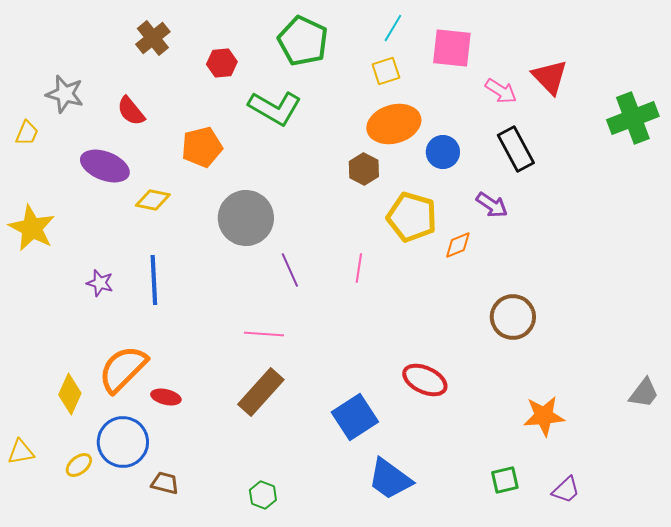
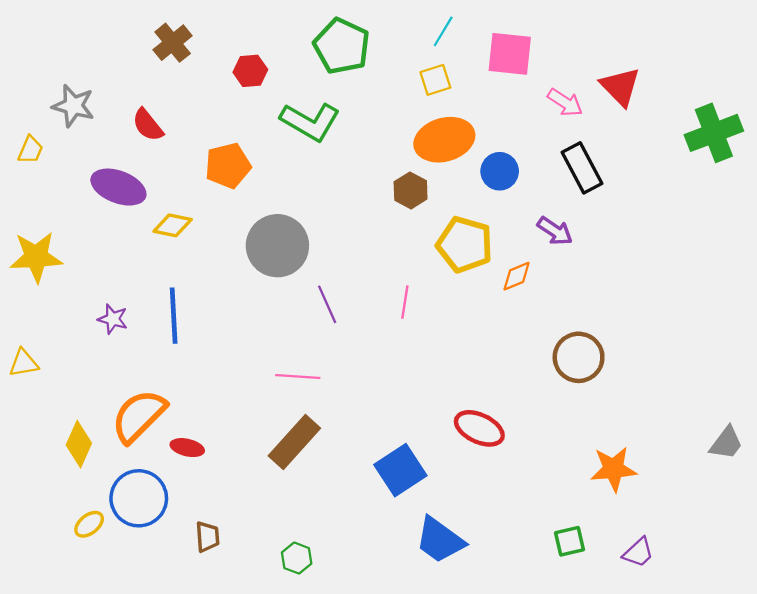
yellow star: (32, 228) -> (36, 257), turned -30
yellow triangle: (21, 452) -> (24, 363), moved
brown trapezoid: (165, 483) -> (208, 537), moved, turned 72

